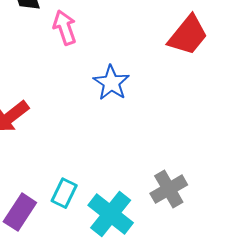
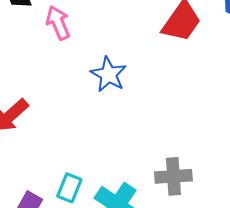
gray cross: (169, 189) -> (173, 176), turned 30

